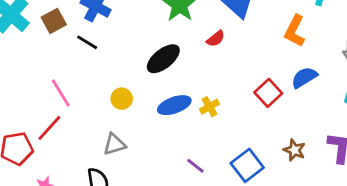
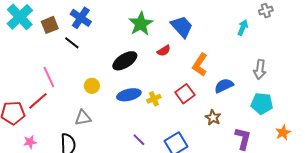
orange L-shape: (295, 31) -> (200, 65), moved
red square: (268, 93) -> (185, 94), moved
brown star: (294, 150) -> (213, 118), moved

